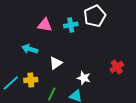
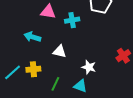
cyan cross: (71, 25) -> (72, 20), moved
white triangle: (56, 63) -> (60, 51), turned 48

